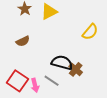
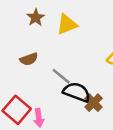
gray line: (52, 81) -> (61, 76), moved

